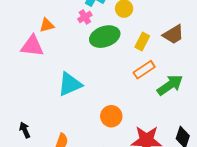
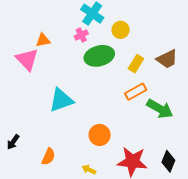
pink triangle: (32, 46) -> (27, 59), turned 35
green arrow: (170, 85) -> (160, 109), turned 60
black arrow: (25, 130) -> (13, 142), turned -126

